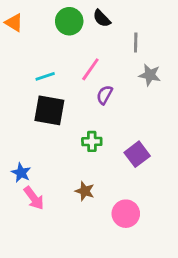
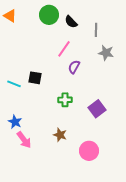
black semicircle: (102, 18) -> (71, 22), moved
cyan line: (45, 76) -> (14, 84), moved, turned 40
black square: (49, 110) -> (35, 78), size x0.6

